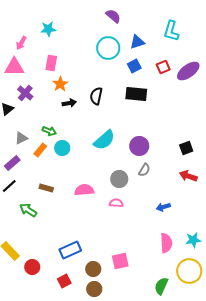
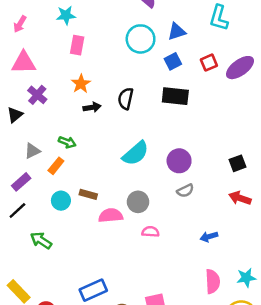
pink arrow: (21, 43) -> (20, 24), moved
pink rectangle: (51, 63) -> (77, 45), moved
cyan circle: (62, 148) -> (61, 201), moved
gray semicircle: (144, 170) -> (185, 191), turned 32
gray circle: (119, 179) -> (138, 202), moved
brown rectangle: (46, 188) -> (88, 194), moved

